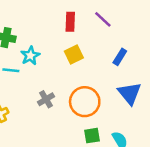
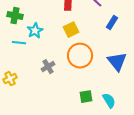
blue rectangle: (120, 57) -> (112, 23), moved
orange circle: (85, 102) -> (80, 56), moved

